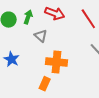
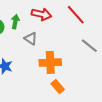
orange rectangle: (45, 84) -> (58, 87), moved, turned -56

